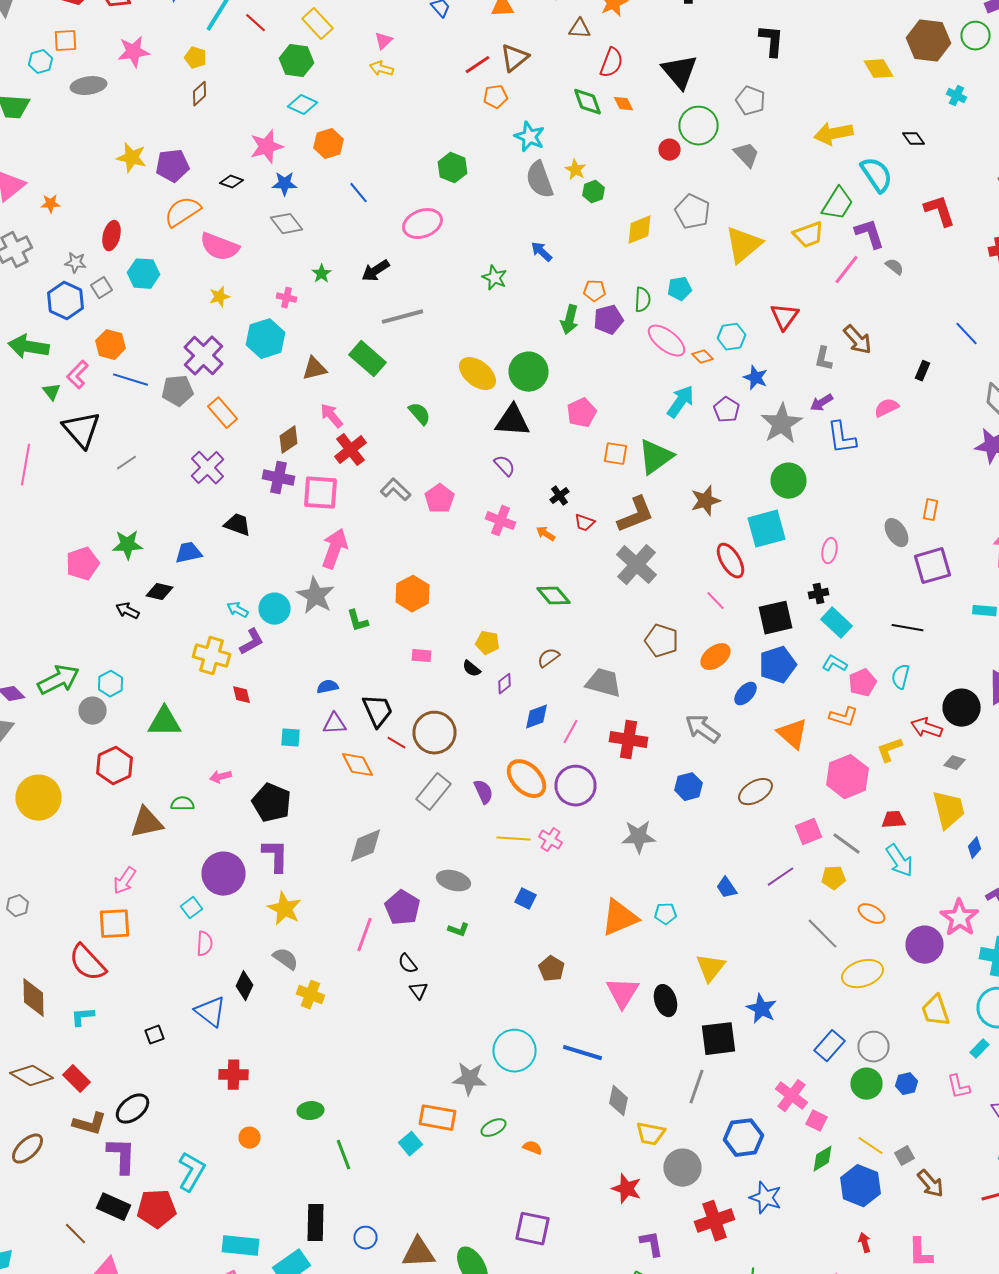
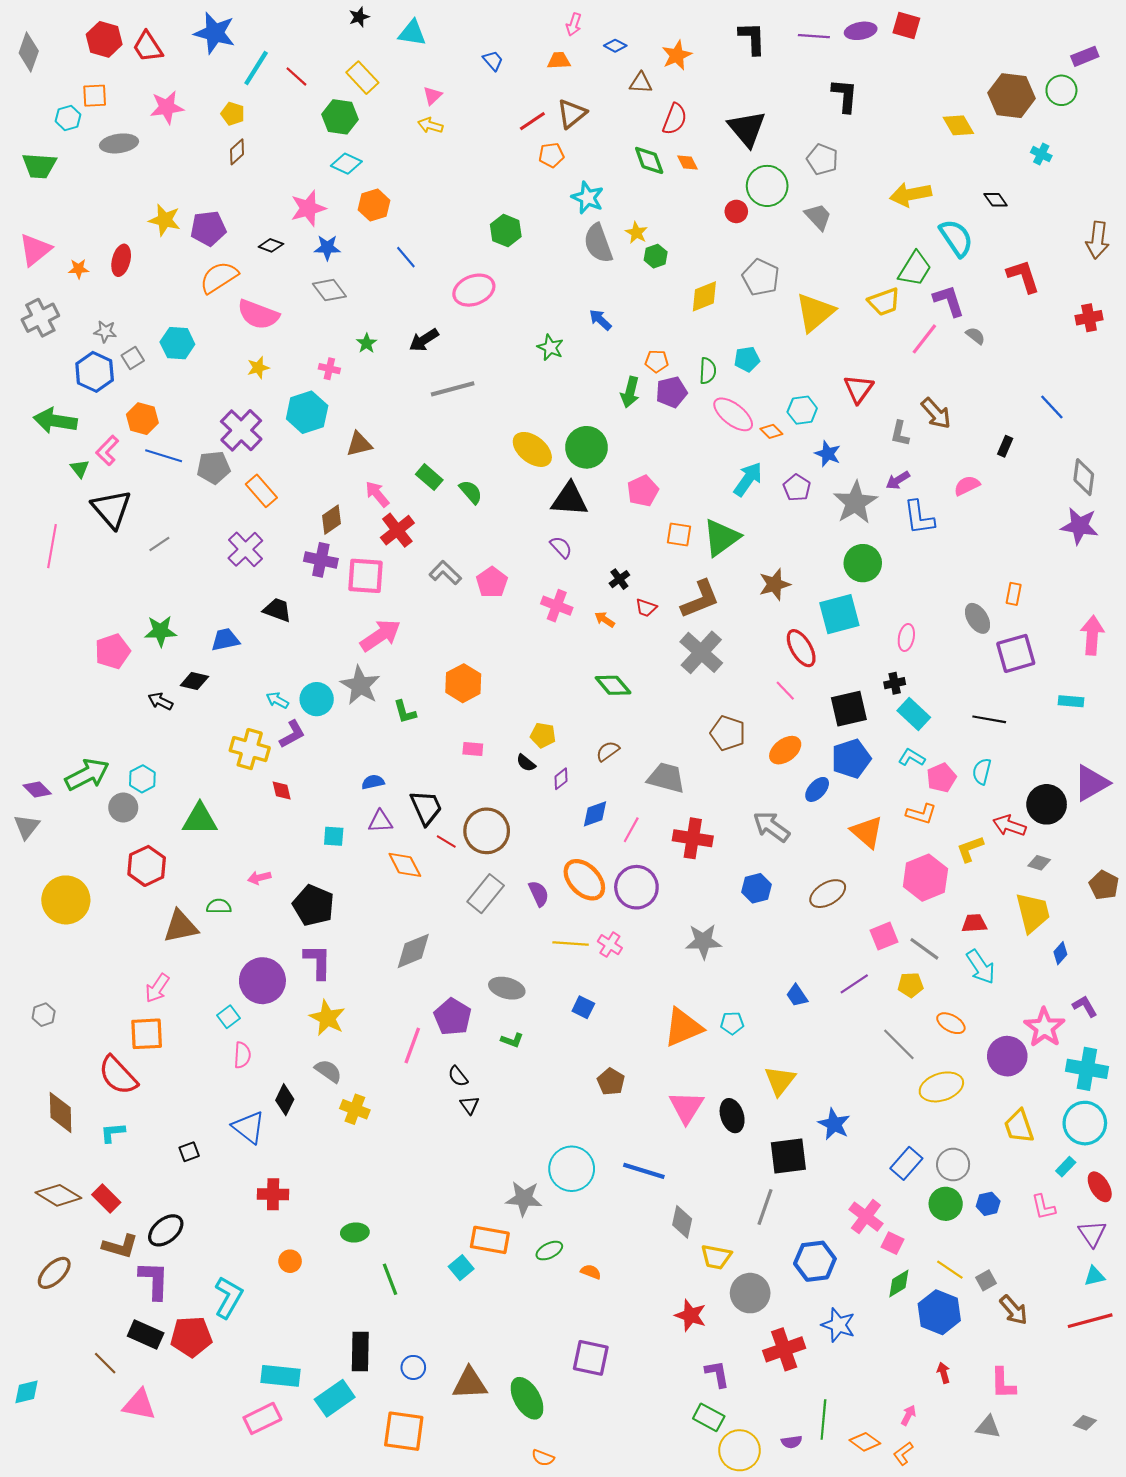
red ellipse: (112, 236) -> (121, 260), moved
green rectangle: (368, 359) -> (429, 477), moved, size x0.7
pink arrow: (334, 549) -> (380, 635), turned 36

